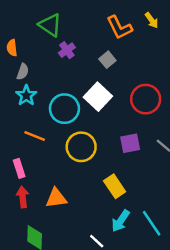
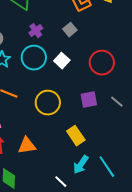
purple cross: (67, 50) -> (36, 31), moved
white square: (98, 97) -> (62, 61), size x0.7
cyan circle: (64, 109) -> (34, 58), moved

